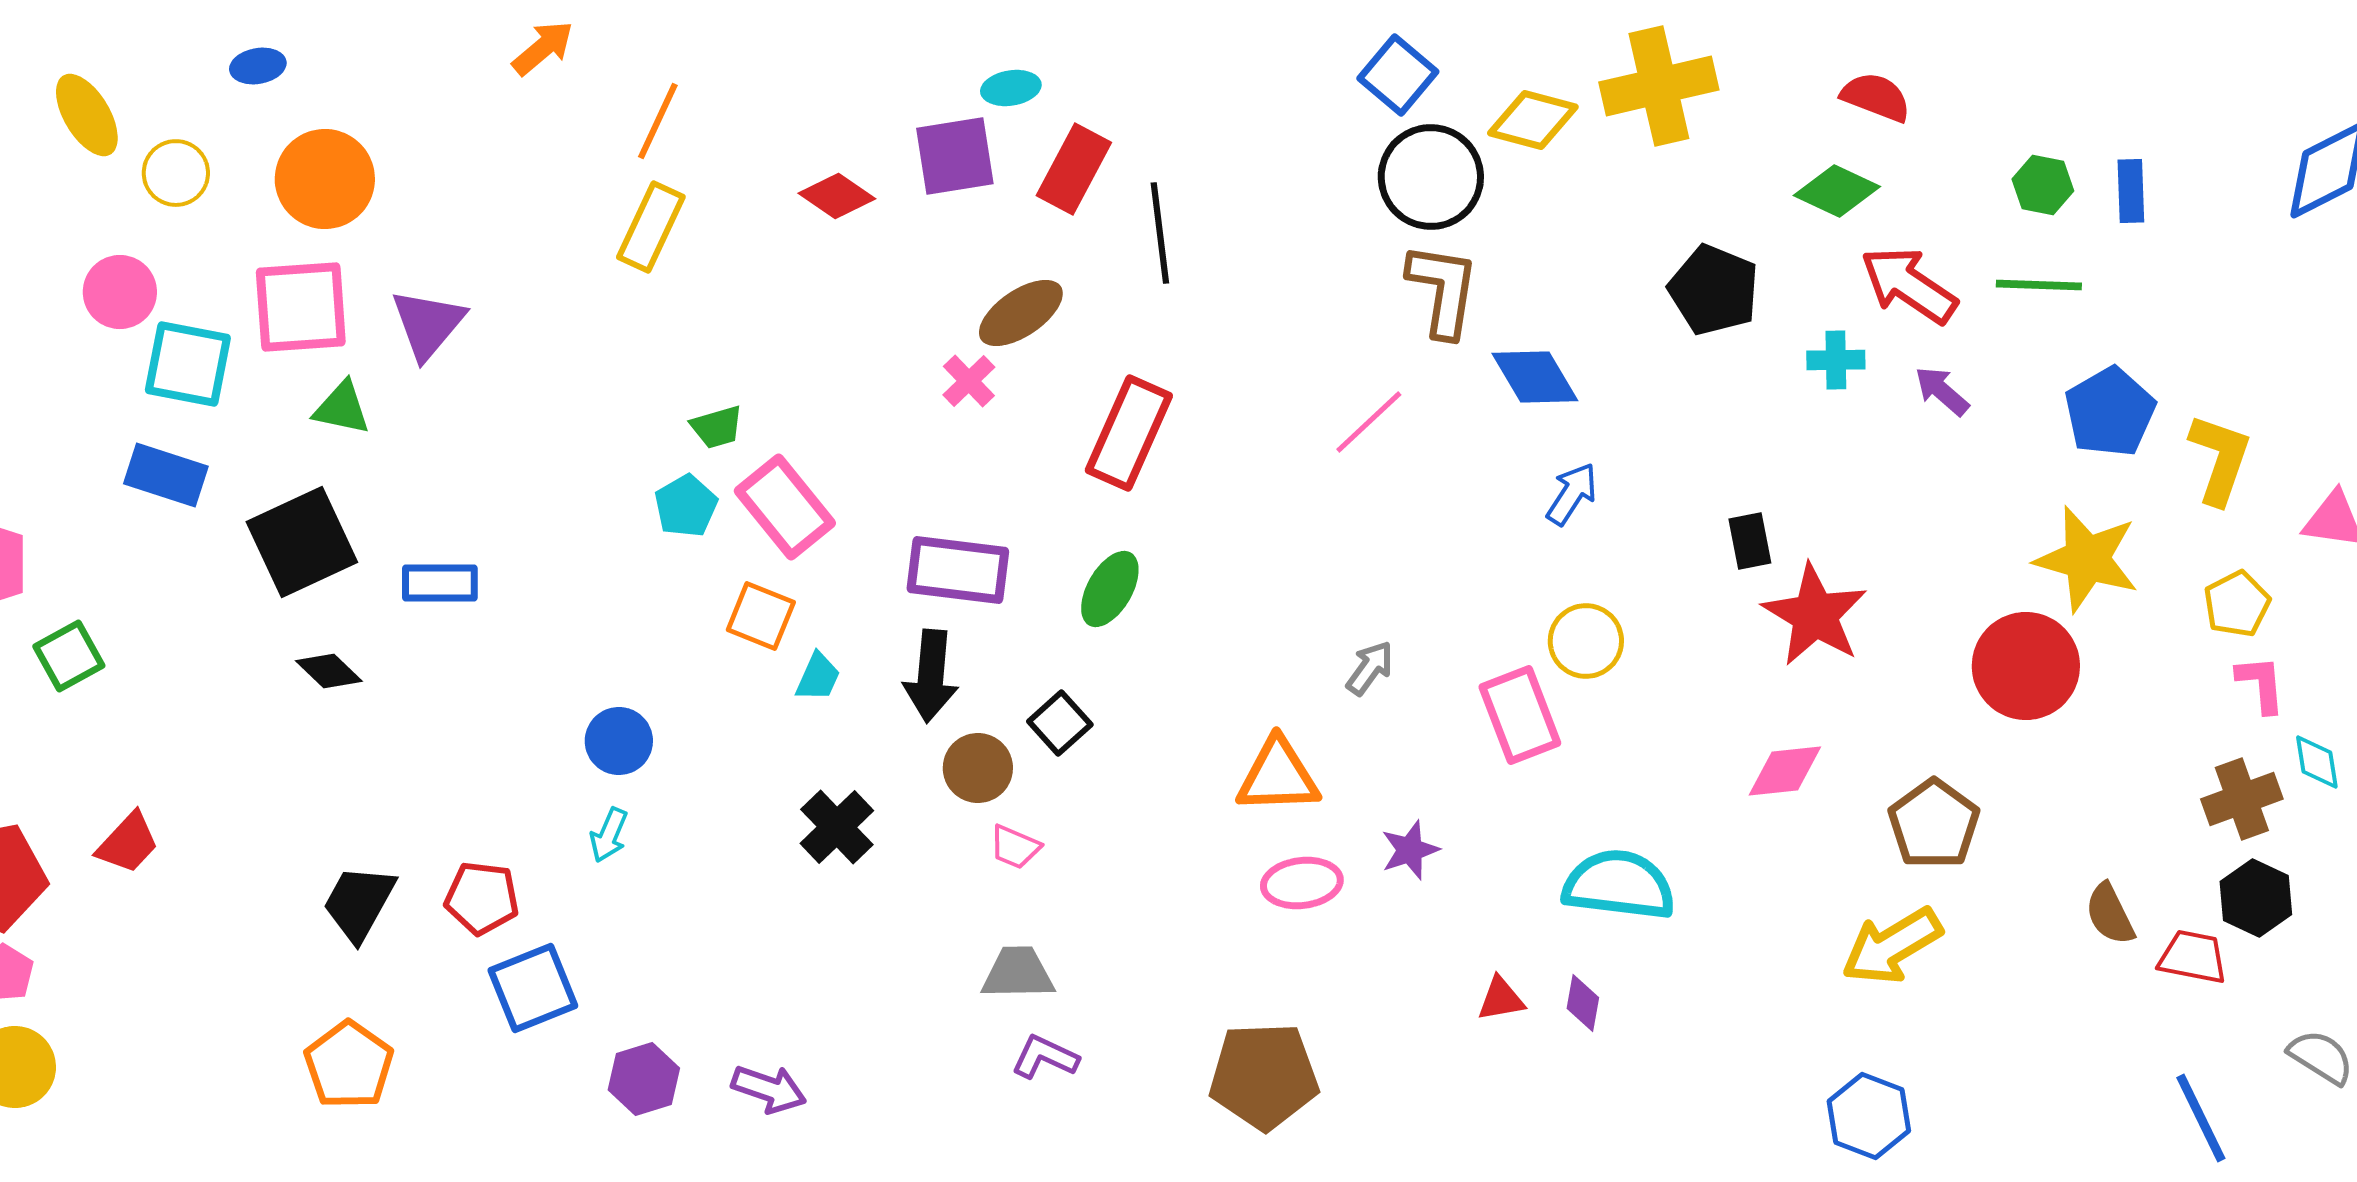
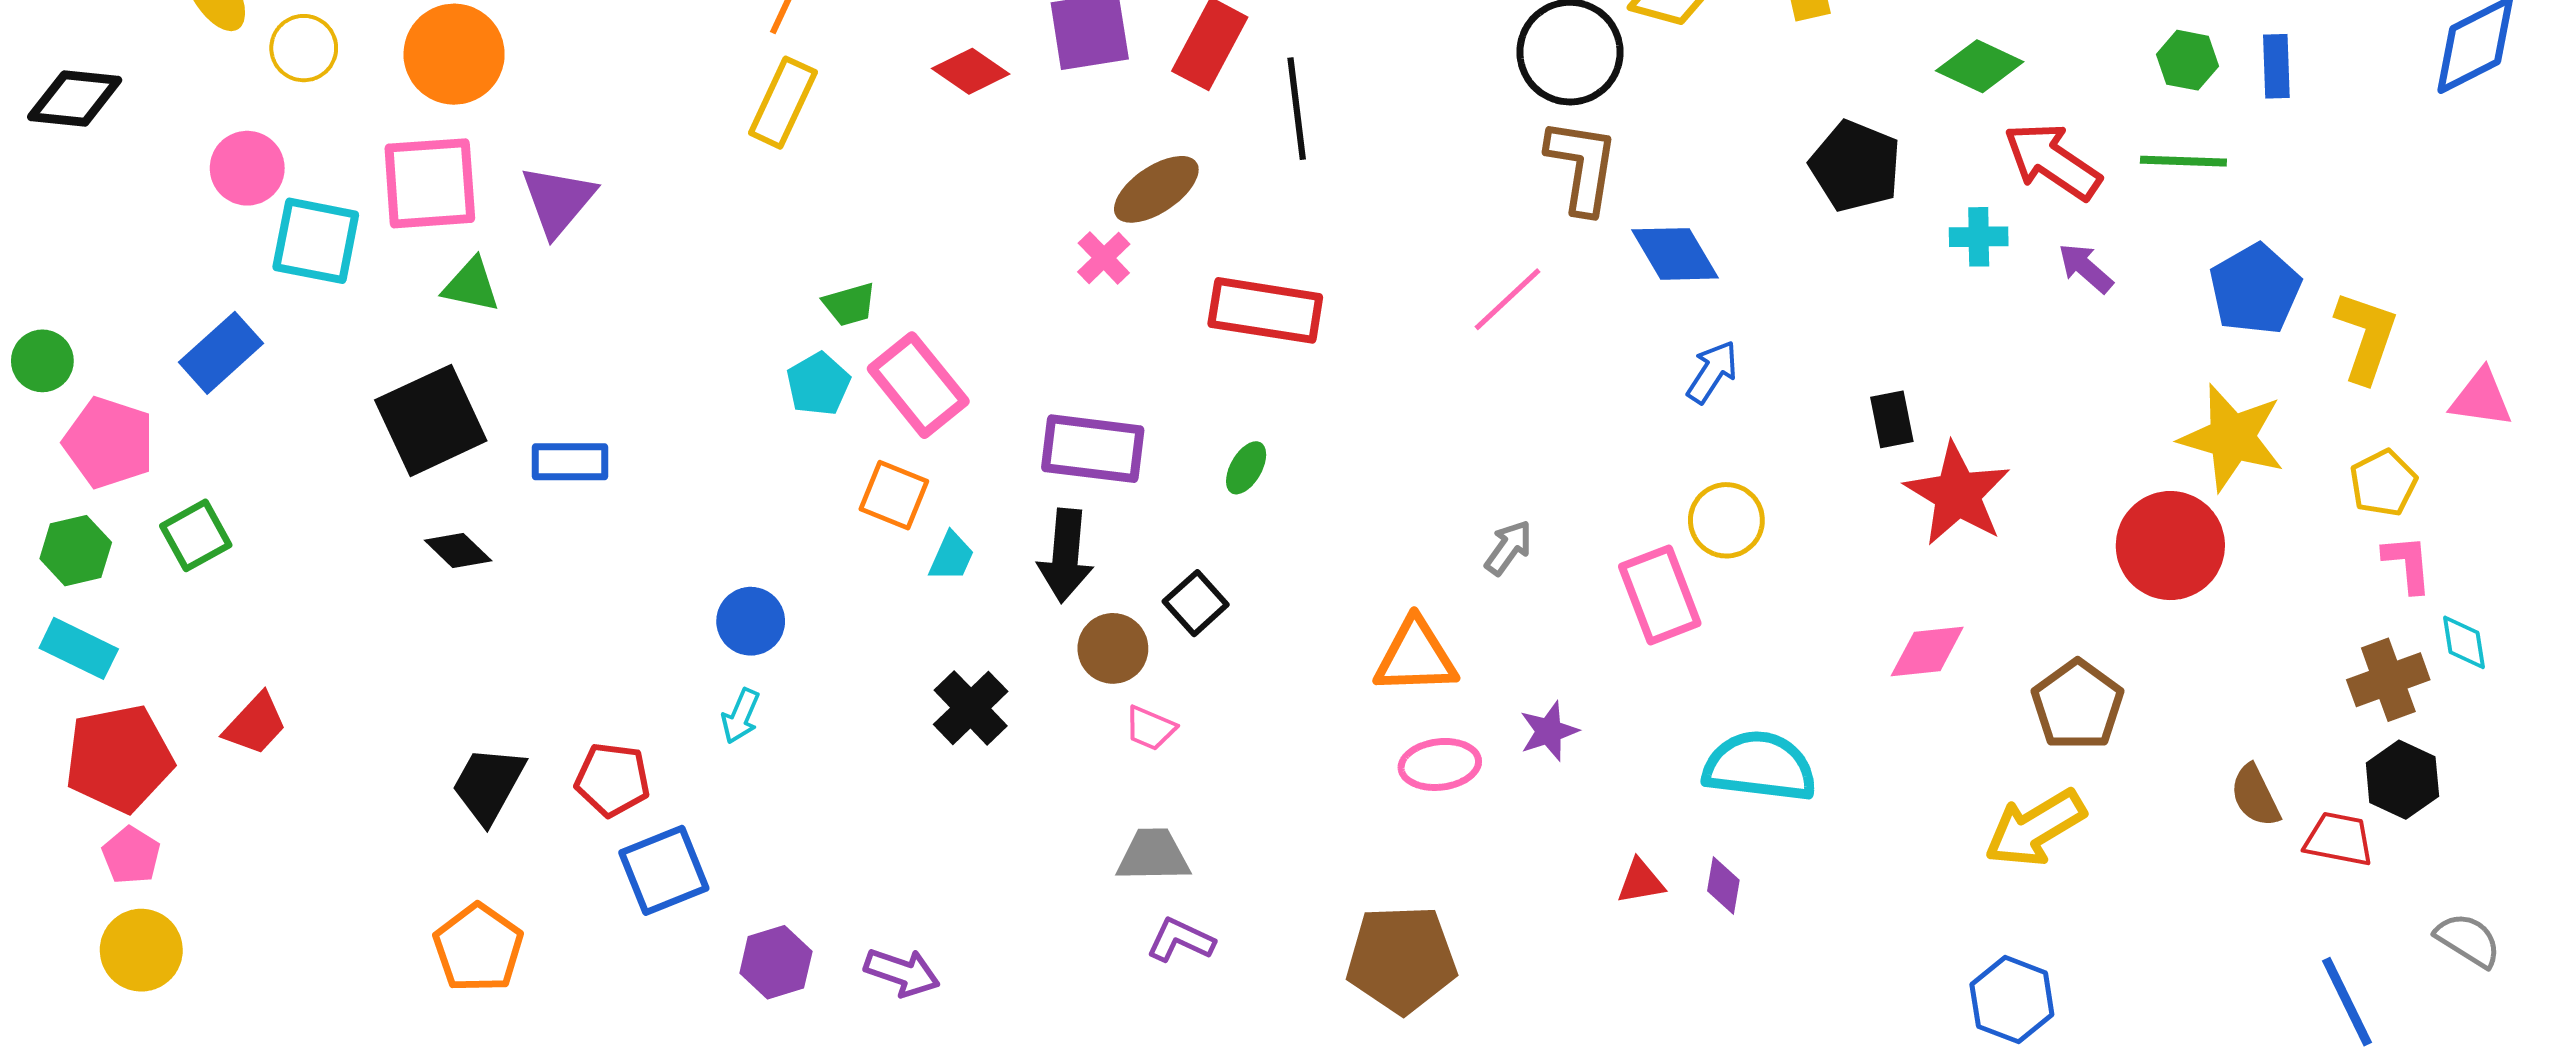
red rectangle: (1129, 433) -> (1265, 310), turned 75
blue rectangle: (166, 475) -> (221, 353), moved, turned -60
green ellipse: (1110, 589) -> (1246, 468), size x0.7

